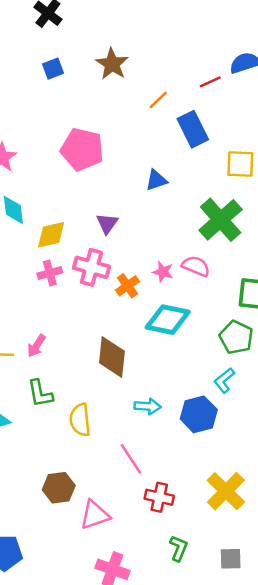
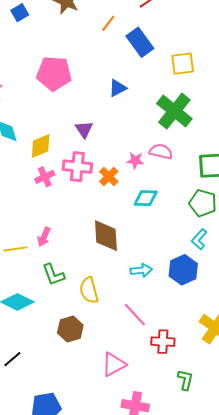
cyan diamond: (168, 320) -> (146, 198), size x0.7
brown hexagon: (59, 488) -> (70, 329), moved

